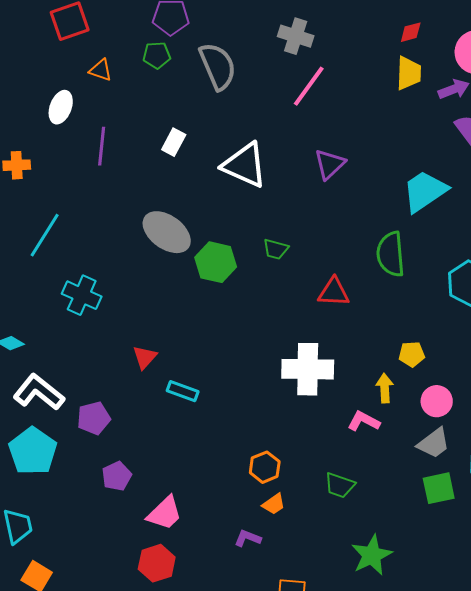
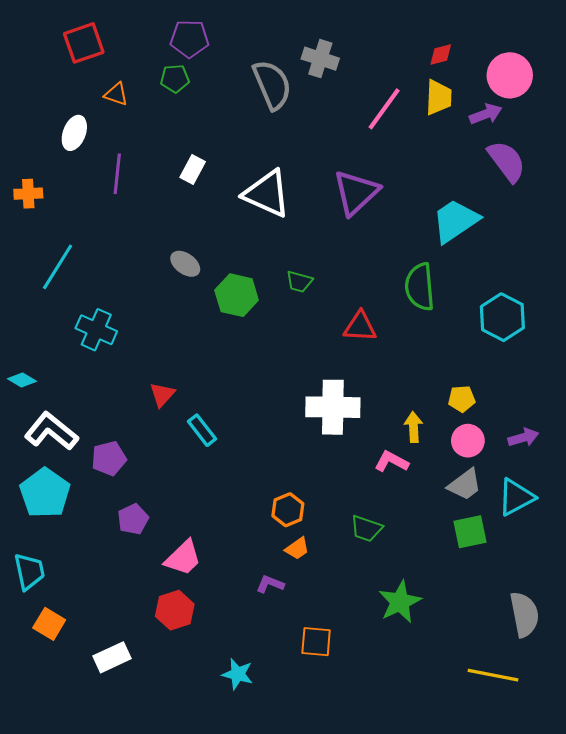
gray semicircle: (218, 66) -> (272, 85), moved
pink line: (309, 86) -> (384, 109), moved
purple triangle: (330, 164) -> (356, 193), size x1.4
gray ellipse: (167, 232) -> (185, 264), size x0.6
yellow pentagon: (412, 354) -> (462, 399), moved
cyan rectangle: (183, 391) -> (202, 430), turned 32

